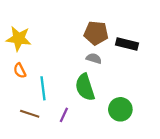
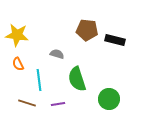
gray semicircle: (94, 58) -> (57, 54), moved
purple line: (64, 115) -> (58, 104), turned 56

